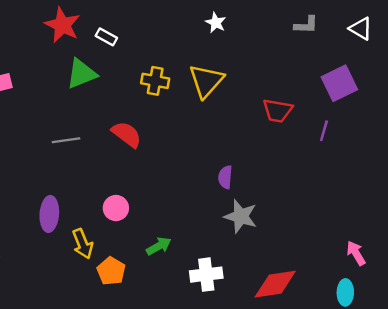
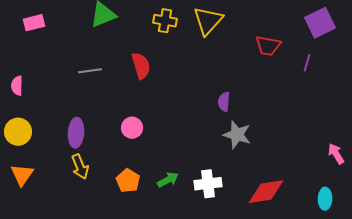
red semicircle: (127, 134) -> (141, 66), turned 36
yellow arrow: (83, 244) -> (80, 167), moved
green arrow: (159, 246) -> (168, 180), moved
pink arrow: (356, 253) -> (336, 154), moved

